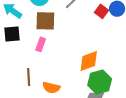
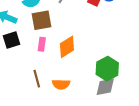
orange diamond: (89, 61) -> (67, 47), moved

